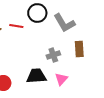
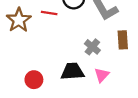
gray cross: (53, 55) -> (92, 47), turned -32

